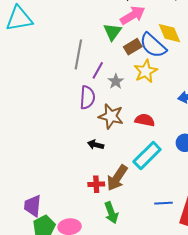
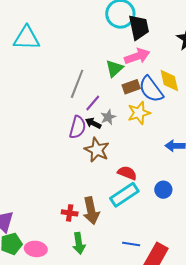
red semicircle: (145, 120) -> (127, 173), moved
black arrow: (96, 145) -> (93, 123), moved
brown arrow: (117, 178) -> (91, 211), turned -56

